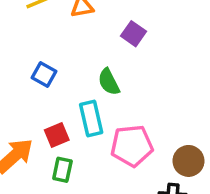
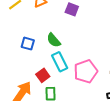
green semicircle: (109, 82) -> (54, 40), moved

